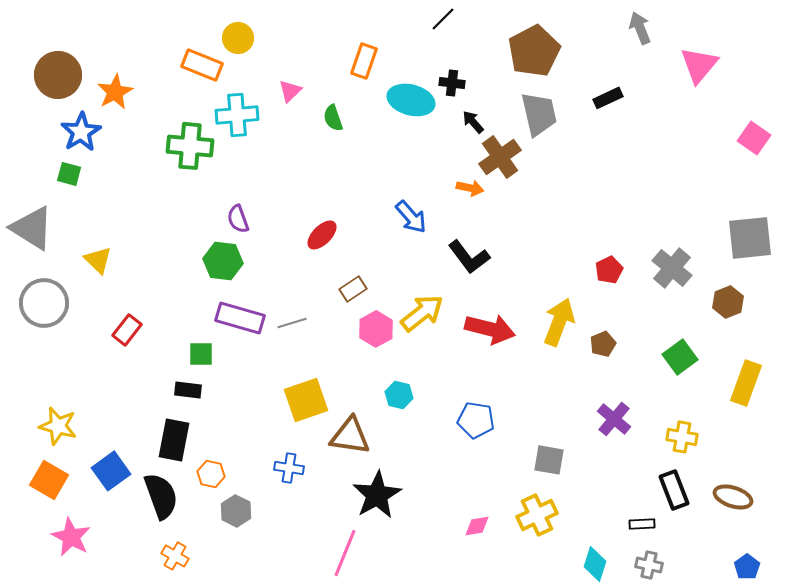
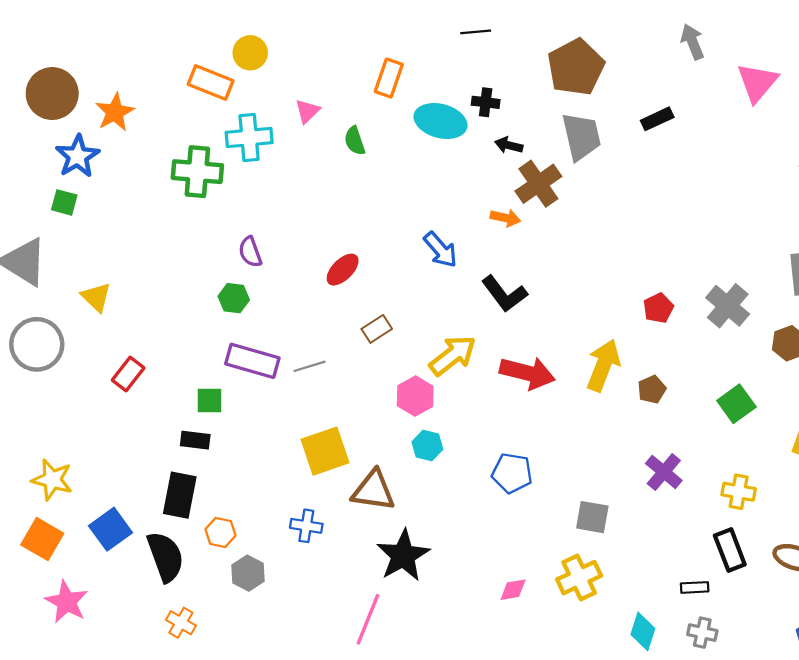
black line: (443, 19) -> (476, 32), turned 40
black arrow: (473, 122) -> (509, 145), turned -35
green hexagon: (223, 261) -> (234, 298), size x0.7
pink hexagon: (376, 329) -> (415, 396), moved

